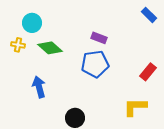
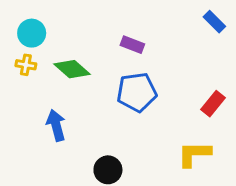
cyan circle: (32, 23) -> (32, 33), moved
purple rectangle: (99, 38) -> (132, 45), moved

